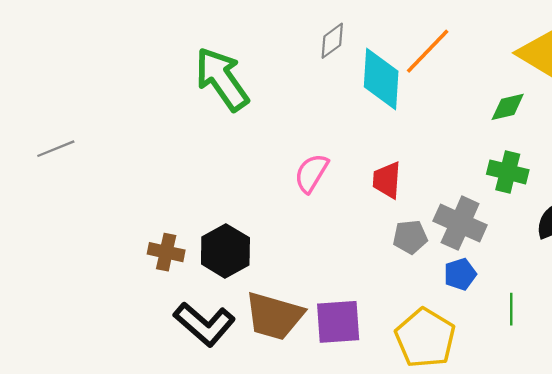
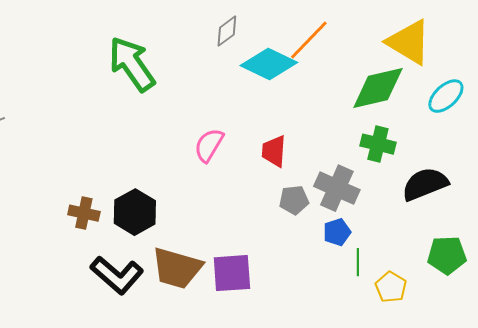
cyan diamond: (381, 79) -> (269, 64), turned -68
green diamond: (508, 107) -> (378, 88), size x1.8
green line: (511, 309) -> (358, 262), moved
yellow pentagon: (425, 338) -> (391, 287), moved, size x0.6

